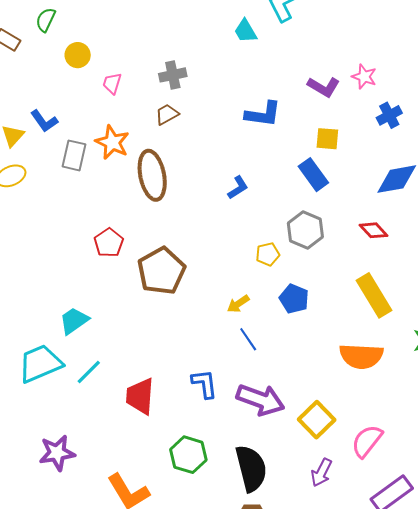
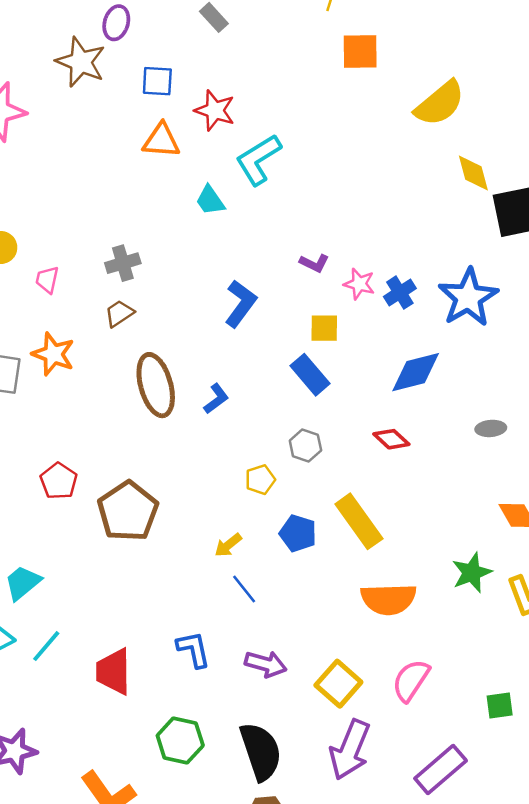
pink star: (364, 77) -> (359, 284), moved
purple L-shape: (324, 87) -> (314, 263), size x0.7
blue L-shape: (263, 114) -> (241, 304), turned -57
brown ellipse: (152, 175) -> (156, 385), moved
gray hexagon: (305, 230) -> (305, 446), size x0.7
yellow rectangle: (374, 295) -> (359, 521), moved
purple arrow: (260, 400) -> (266, 664), size x0.7
pink semicircle: (367, 441) -> (411, 680), moved
purple arrow: (321, 473) -> (350, 750), size x1.6

